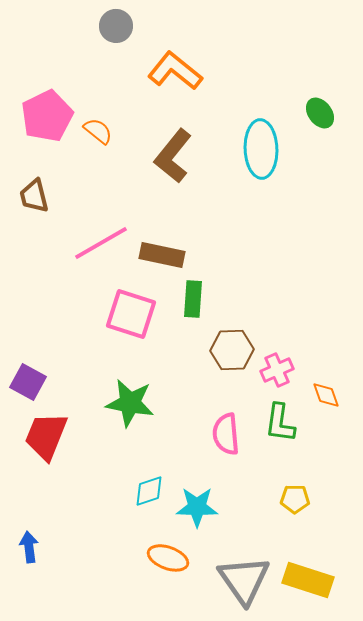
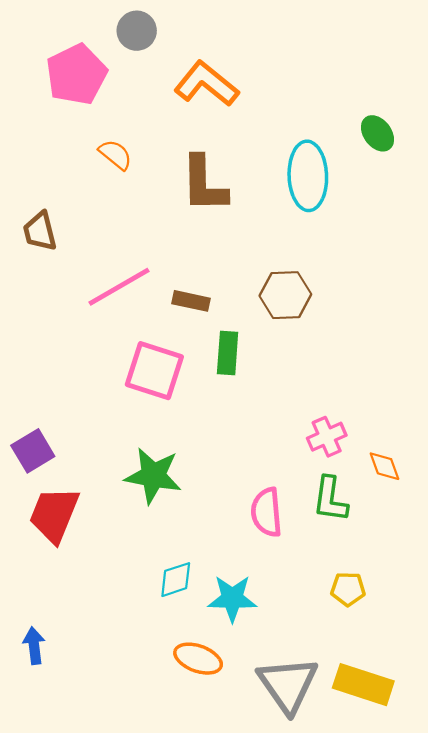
pink pentagon: (47, 116) -> (76, 74), moved
brown L-shape: (173, 156) -> (204, 184), turned -40
brown rectangle: (162, 255) -> (191, 301), size x0.7
brown hexagon: (232, 350) -> (285, 295), moved
purple square: (28, 382) -> (33, 451), turned 30

